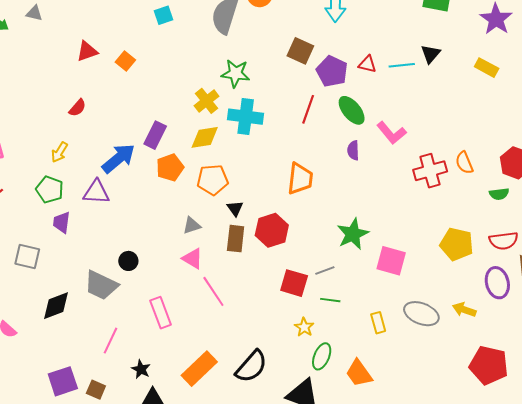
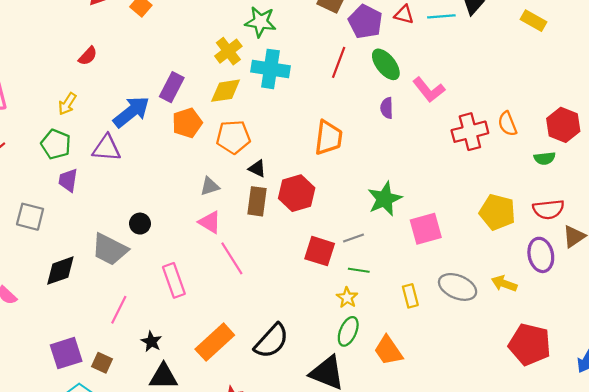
black triangle: (235, 208) -> (257, 169), turned -30
pink square: (391, 261) -> (426, 229), turned -32
yellow star: (304, 327) -> (347, 298), moved

